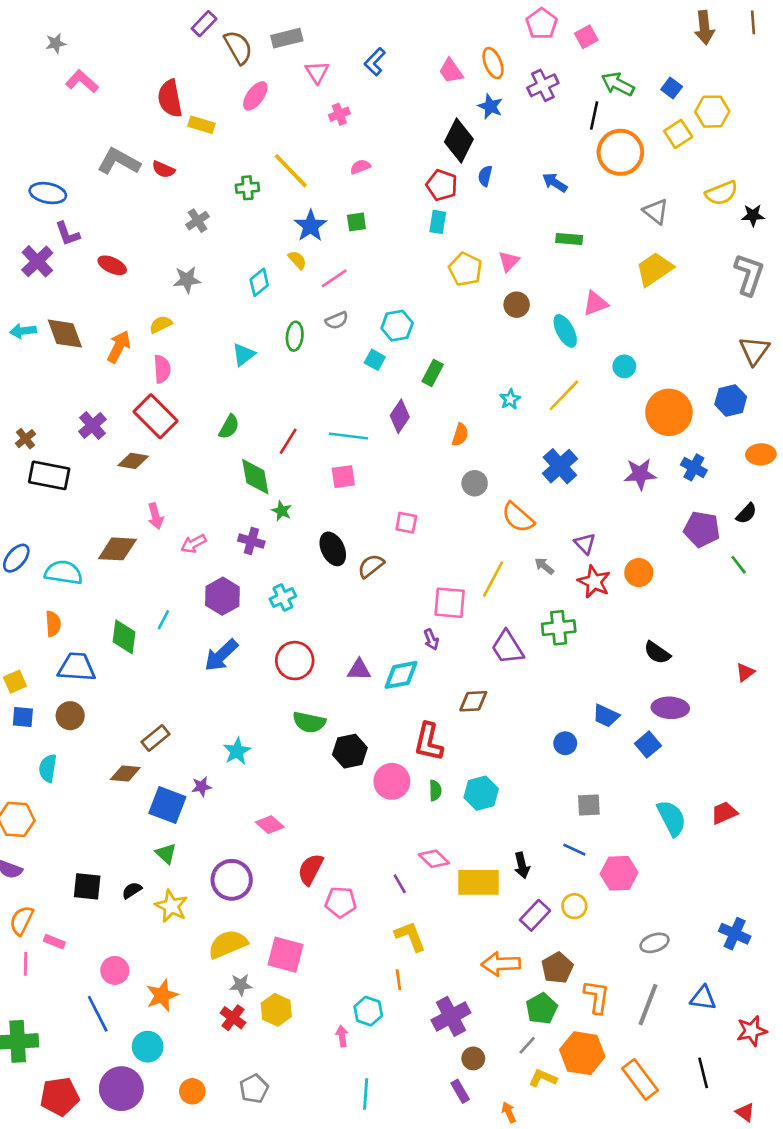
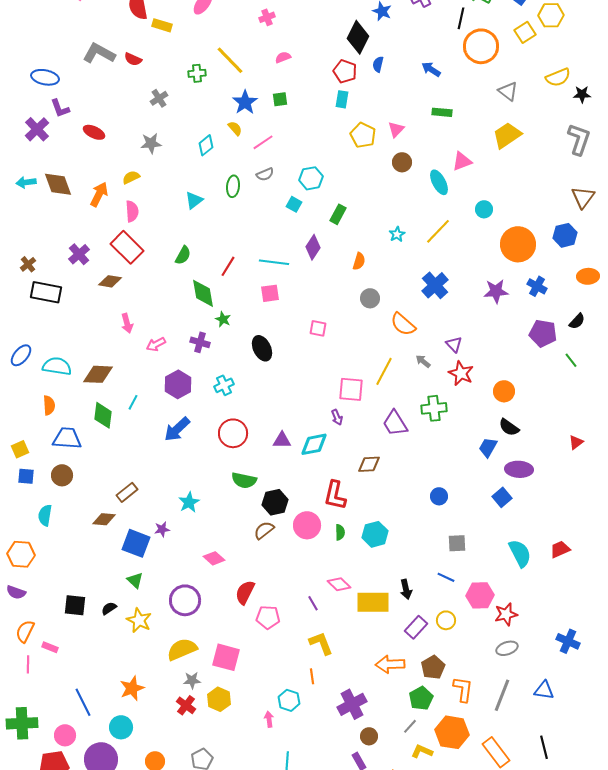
brown diamond: (117, 549) -> (98, 374), moved
brown semicircle: (371, 566) -> (264, 530), moved
orange circle: (639, 573) -> (504, 391), moved
blue trapezoid: (606, 716) -> (488, 447), moved, turned 95
pink circle: (115, 970) -> (65, 735), moved
red star: (752, 1031) -> (506, 614), moved

